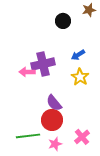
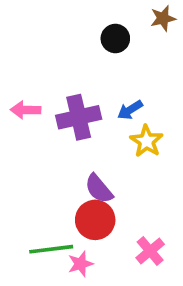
blue arrow: (78, 55) -> (130, 110), moved
pink arrow: (27, 72) -> (26, 110), moved
pink star: (55, 144) -> (81, 264), moved

